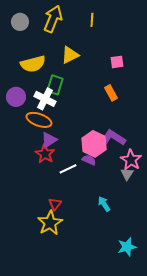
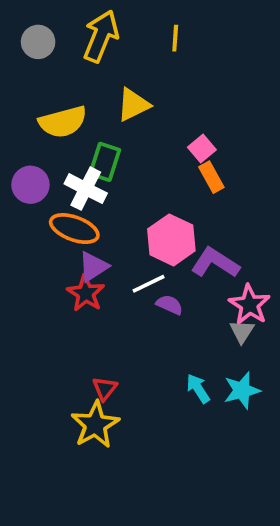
pink square: (117, 62) -> (202, 149), moved, turned -32
pink hexagon: (94, 144) -> (171, 240), moved
white line: (68, 169) -> (149, 284), moved
cyan star: (127, 247) -> (242, 390), moved

